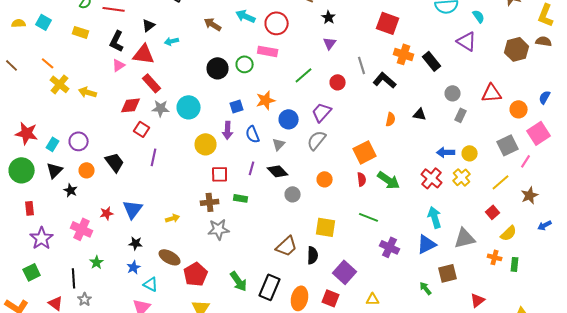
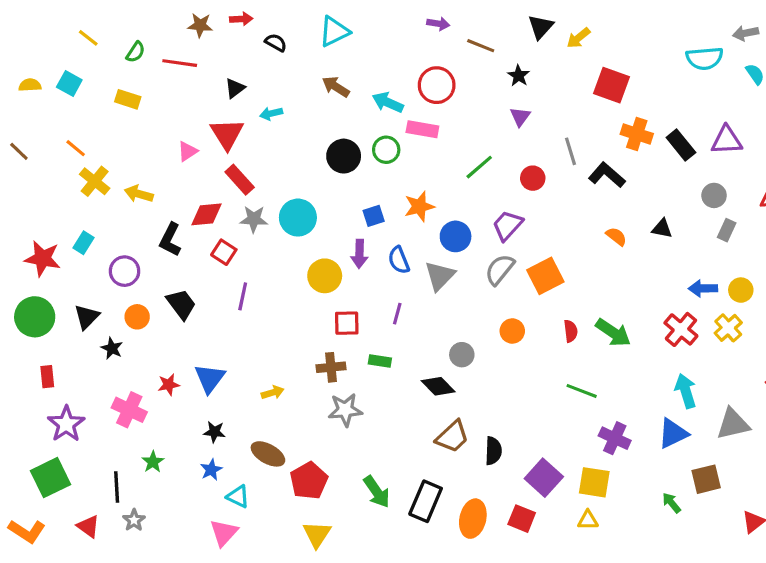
cyan arrow: (246, 16) -> (388, 102), moved
black L-shape: (117, 41) -> (170, 240), moved
purple triangle: (467, 41) -> (727, 140), moved, turned -35
red triangle: (144, 54) -> (227, 134), turned 50
orange semicircle: (391, 119) -> (616, 236), turned -64
cyan rectangle: (53, 144) -> (84, 243), moved
gray triangle: (279, 144) -> (440, 276), size x1.5
orange square: (365, 152) -> (545, 276), moved
black diamond: (278, 171) -> (438, 386), moved
yellow square: (326, 227) -> (594, 482), moved
green square: (32, 272) -> (50, 478), size x1.4

